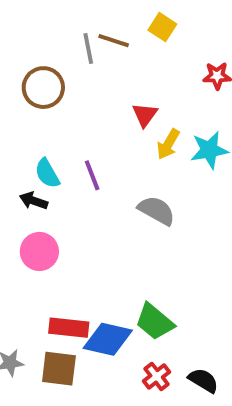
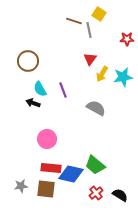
gray line: (88, 48) -> (89, 30), moved
brown circle: (43, 88) -> (28, 61), moved
pink circle: (39, 251) -> (47, 139), moved

